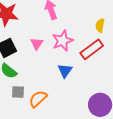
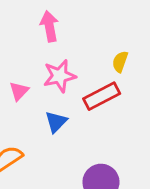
pink triangle: (37, 44) -> (19, 91), moved

